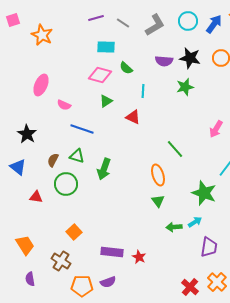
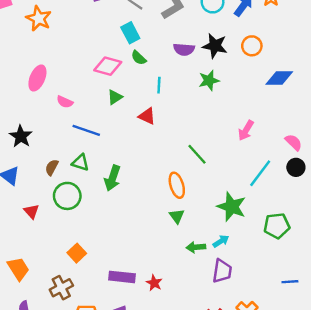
cyan rectangle: (106, 47) -> (130, 33), moved, turned 60
red triangle: (36, 197) -> (31, 211), turned 40
purple trapezoid: (209, 247) -> (222, 271), moved
brown cross: (61, 261) -> (61, 288), turned 30

